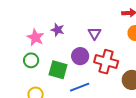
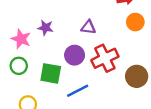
purple triangle: (94, 33) -> (88, 27), turned -48
red cross: (106, 62) -> (105, 58), turned -35

